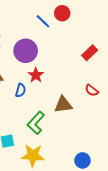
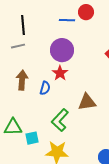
blue line: (43, 21) -> (67, 20), turned -42
purple circle: (26, 51) -> (62, 50), moved

